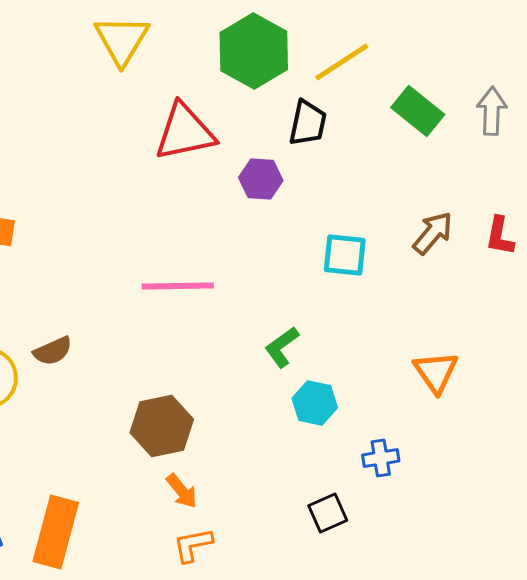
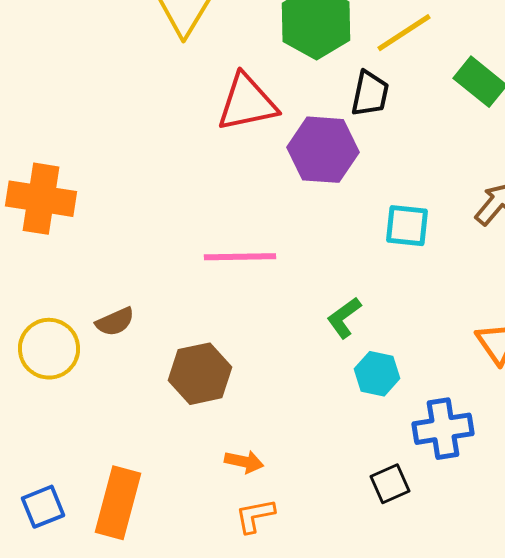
purple hexagon: (261, 179) -> (323, 150), size x1.6
brown hexagon: (162, 426) -> (200, 374), moved
blue cross: (381, 458) -> (443, 429), size x1.6
orange arrow: (182, 491) -> (244, 462), turned -39

